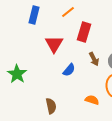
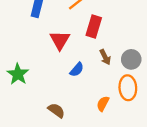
orange semicircle: (92, 100) -> (103, 104), turned -80
brown semicircle: (51, 106) -> (56, 110), turned -42

